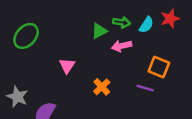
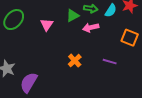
pink triangle: (67, 66) -> (47, 25), moved
orange square: (159, 67) -> (130, 38), moved

